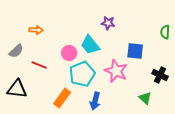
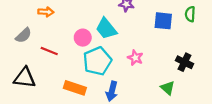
blue square: (135, 51) -> (163, 21), moved
pink star: (116, 71) -> (135, 58), size x0.6
orange rectangle: (62, 98) -> (75, 88), turned 72

